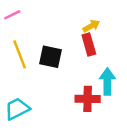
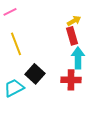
black square: (51, 57) -> (35, 74), moved, turned 30
cyan arrow: (107, 82) -> (78, 58), moved

